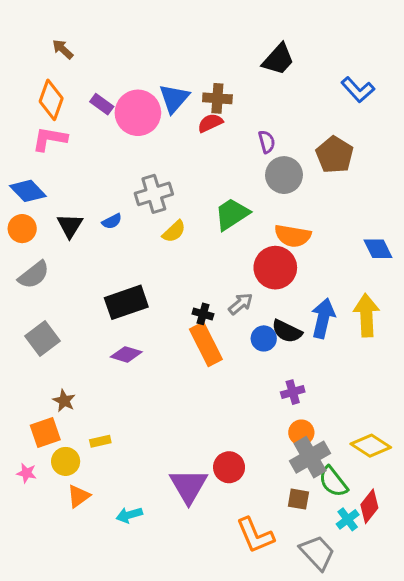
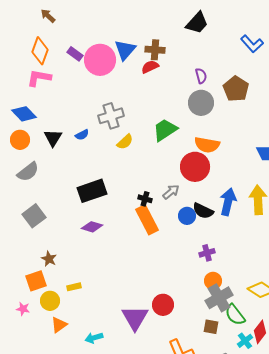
purple semicircle: (267, 142) -> (201, 76), moved

